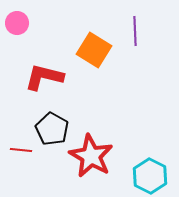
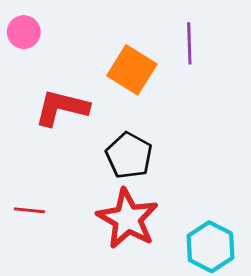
black pentagon: (52, 129) -> (129, 156), moved

